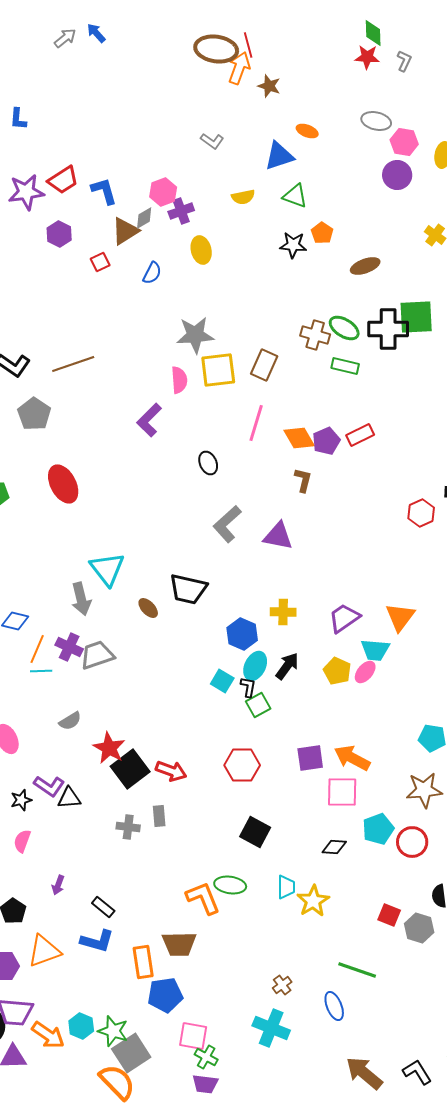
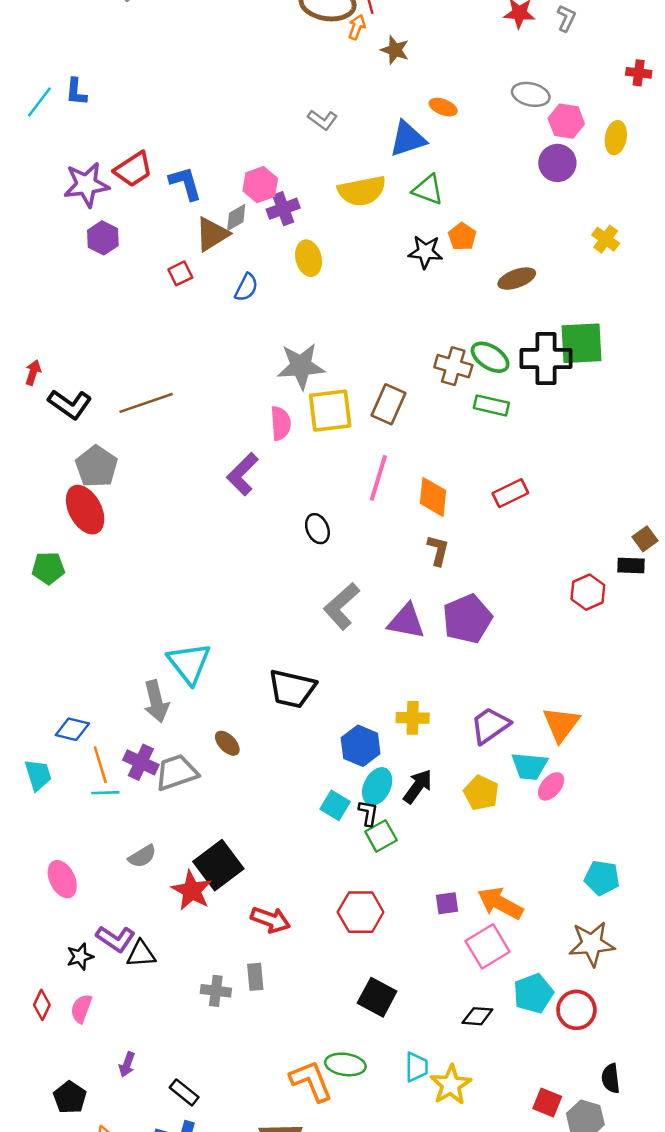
orange arrow: (239, 68) -> (357, 27), size x0.6
yellow semicircle: (243, 197) -> (362, 191), size x1.6
purple hexagon: (59, 234) -> (103, 238), moved
orange diamond: (299, 438) -> (433, 497), turned 36
purple pentagon: (326, 441) -> (467, 619), moved, size x1.4
red ellipse: (63, 484) -> (85, 510), moved
brown ellipse: (148, 608) -> (227, 743), moved
orange line: (37, 649) -> (100, 765), turned -40
pink ellipse: (365, 672) -> (551, 786), moved
purple square: (310, 758) -> (447, 903), size x0.7
black square: (130, 769) -> (218, 865), moved
pink square: (342, 792) -> (488, 946), turned -32

